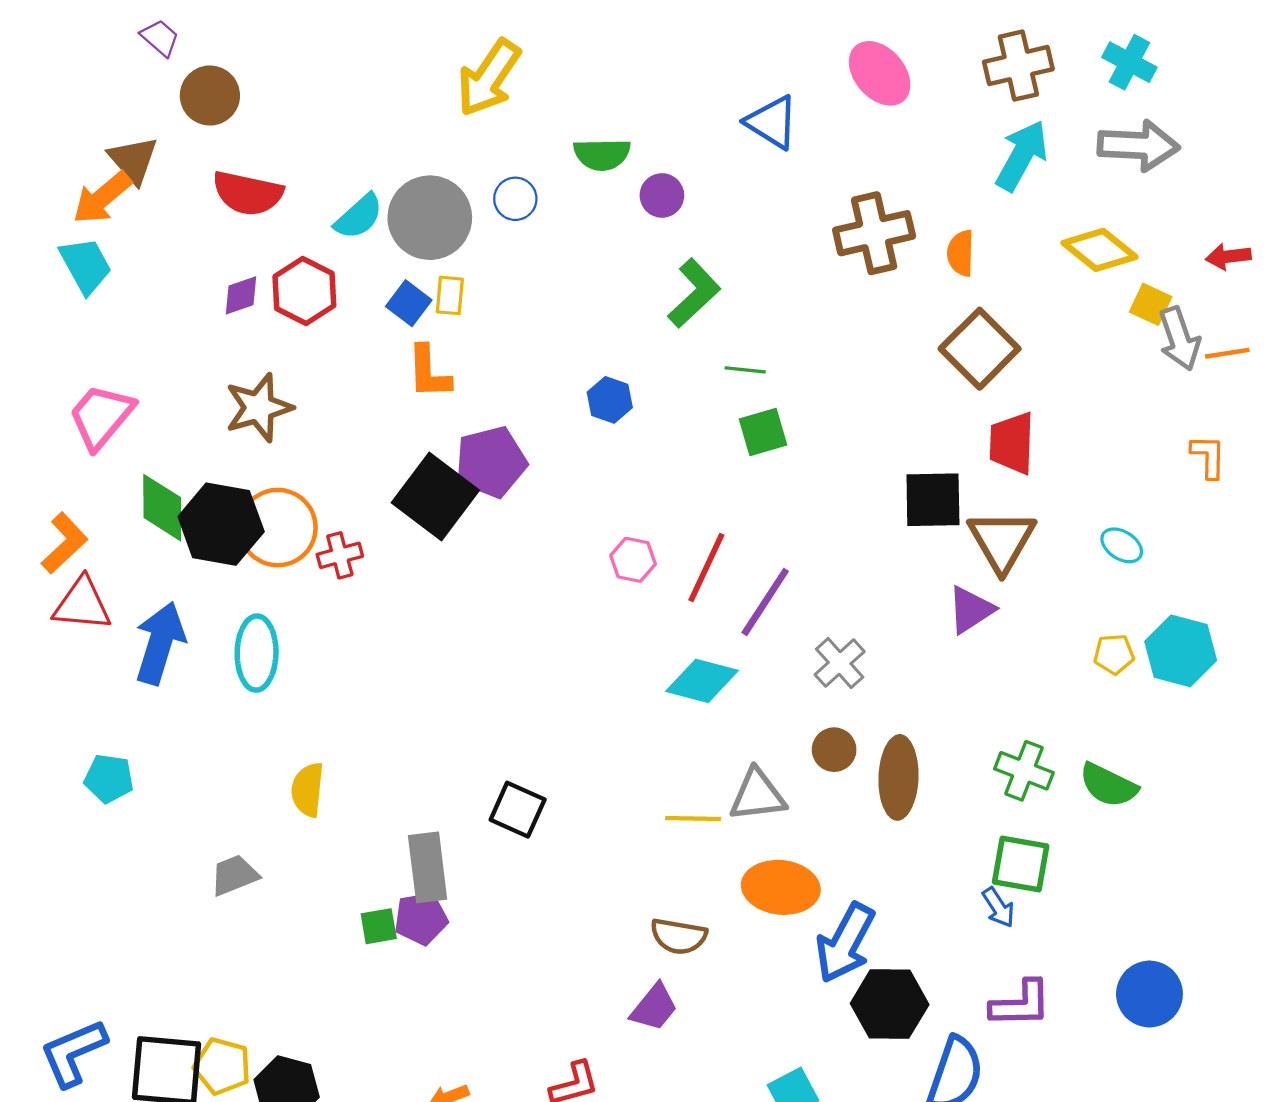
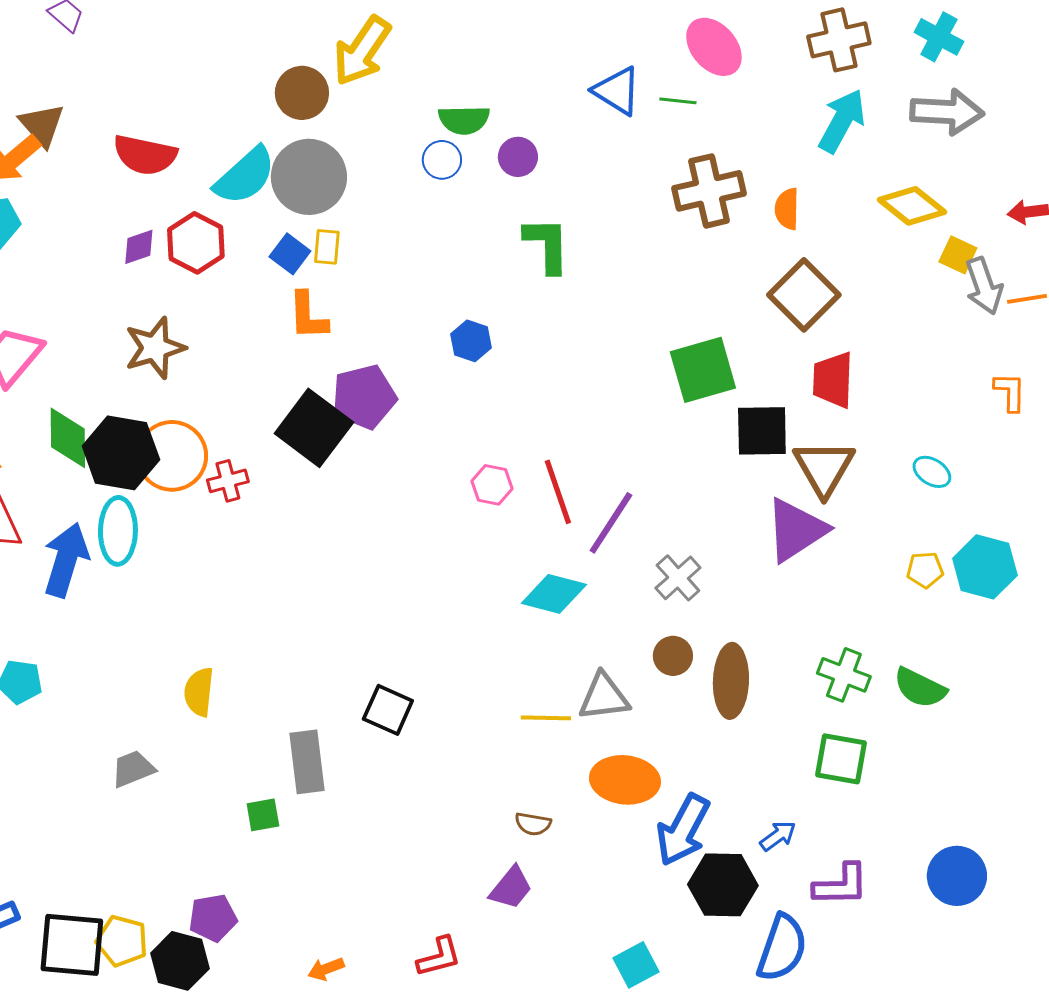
brown circle: (210, 96) -> (302, 93), moved
blue circle: (515, 199) -> (442, 160), moved
cyan semicircle: (359, 217) -> (245, 176), size x1.4
green L-shape: (694, 293) -> (547, 245), turned -48
green line: (745, 370) -> (678, 101), moved
green square: (763, 432) -> (703, 370), moved, size x1.5
red line: (706, 568) -> (558, 492), turned -44
purple triangle: (971, 610) -> (796, 530), size x1.5
cyan ellipse: (257, 653) -> (118, 531), moved
blue arrow: (998, 907) -> (778, 836), moved, turned -93
purple pentagon: (421, 918) -> (213, 918), moved
brown semicircle: (679, 936) -> (533, 824), size x0.7

